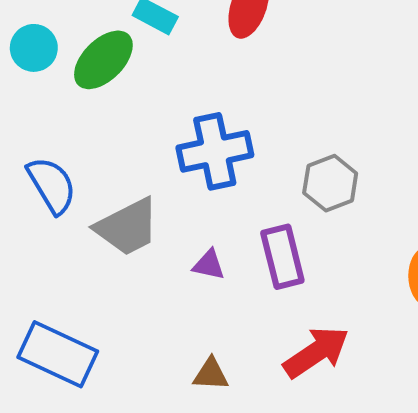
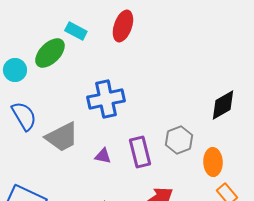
cyan circle: (34, 48) -> (15, 70), moved
gray hexagon: (330, 183) -> (179, 140), moved

